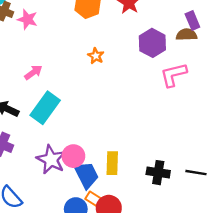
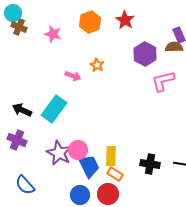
pink star: (27, 19) -> (53, 34), moved
pink arrow: (33, 72) -> (73, 76), moved, turned 56
orange rectangle: (95, 200) -> (115, 174), moved

